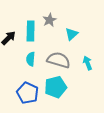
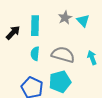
gray star: (50, 20) -> (65, 18), moved
cyan triangle: (72, 34) -> (83, 21), moved, turned -32

